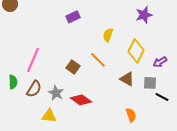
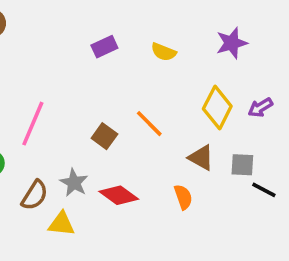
yellow semicircle: (108, 35) -> (164, 52), moved, turned -88
purple arrow: (160, 62) -> (260, 107), moved
brown semicircle: (34, 89) -> (35, 195), moved
orange semicircle: (131, 115) -> (183, 197), moved

